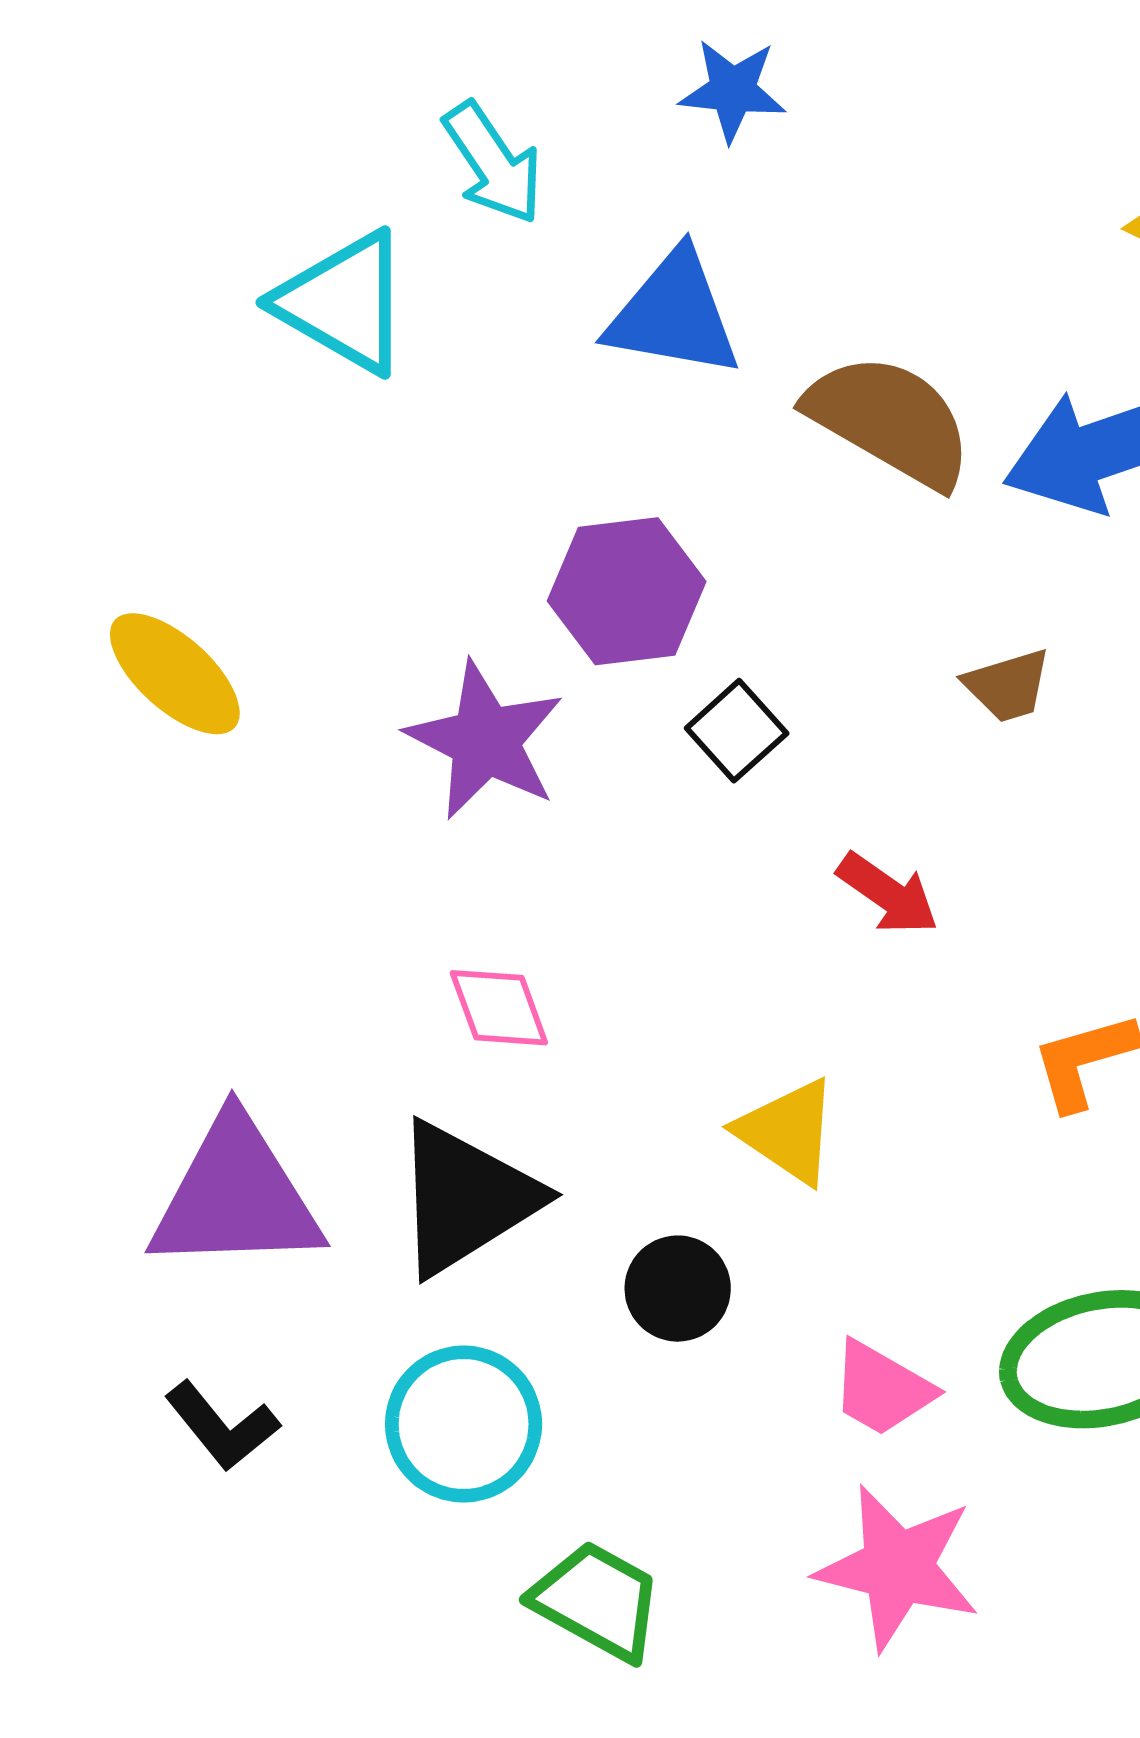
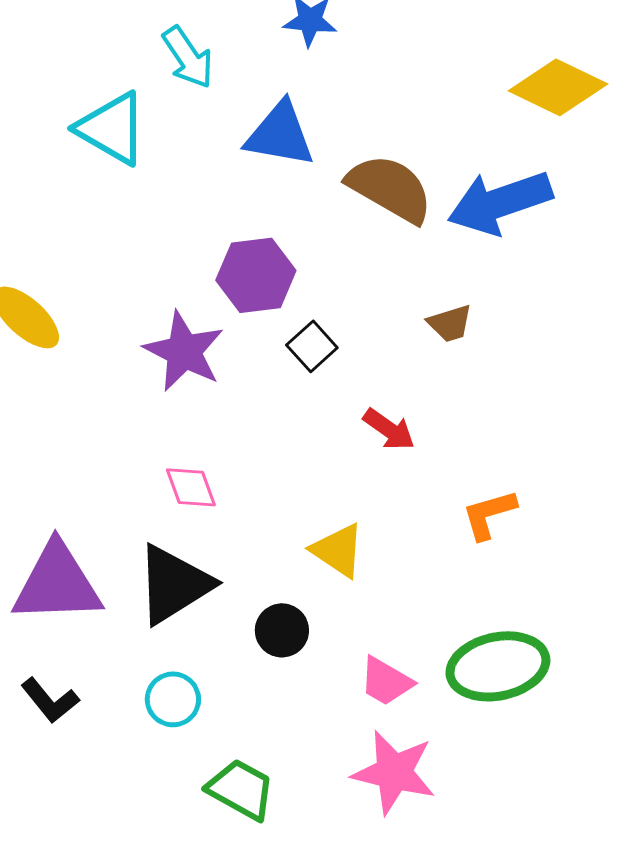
cyan circle: (464, 1424) -> (173, 699), size x0.7

